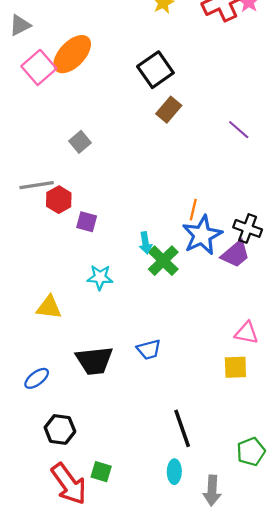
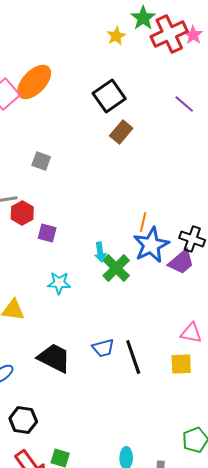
purple line: (239, 130) -> (184, 104), moved
gray square: (80, 142) -> (41, 161), turned -30
black trapezoid: (94, 361) -> (54, 358), turned -147
black line: (182, 428) -> (133, 357), moved

